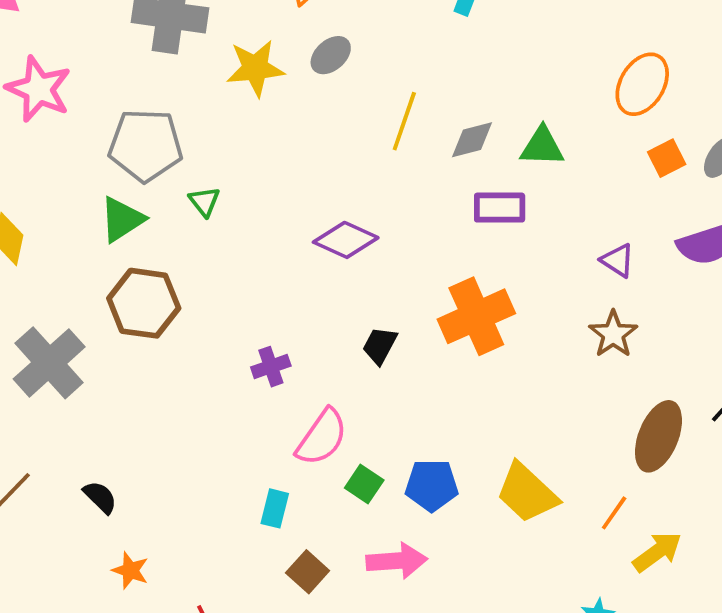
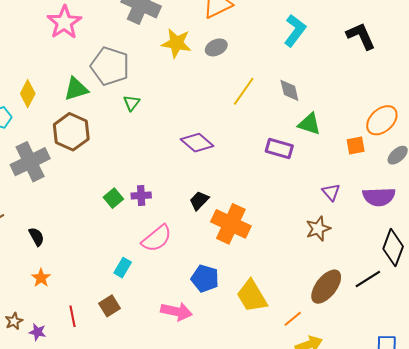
orange ellipse: (642, 84) -> (382, 120), moved
gray diamond: (472, 140) -> (289, 90), moved, turned 75
orange square: (667, 158) -> (356, 145), moved
green triangle: (122, 219) -> (76, 89), moved
brown hexagon: (144, 303) -> (71, 132), moved
orange cross: (476, 316) -> (231, 224), moved, turned 33
green square: (364, 484) -> (113, 198), moved
brown square: (308, 572) -> (109, 306), moved

